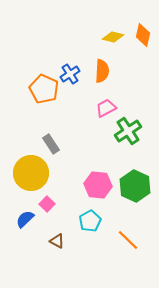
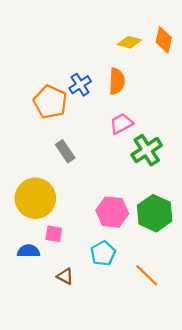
gray rectangle: (51, 144) -> (65, 151), moved
pink square: (47, 204) -> (54, 234), turned -35
blue semicircle: (25, 219) -> (28, 251), turned 42

